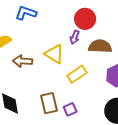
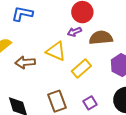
purple arrow: (75, 37) -> (74, 32), turned 56
purple square: (70, 109) -> (90, 103), moved

